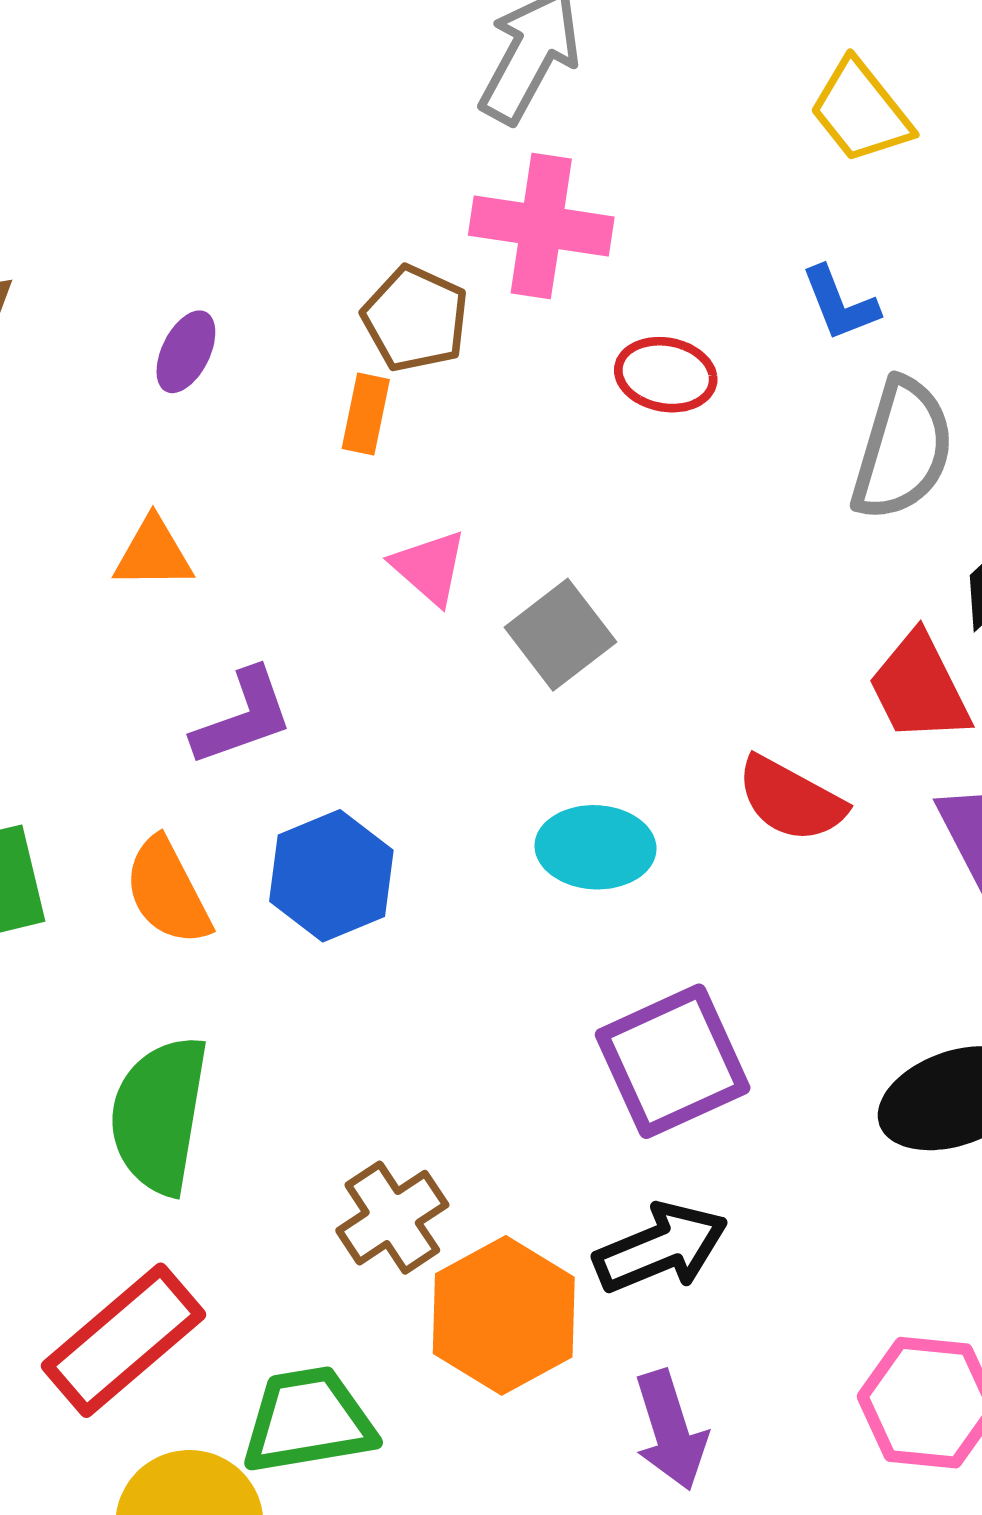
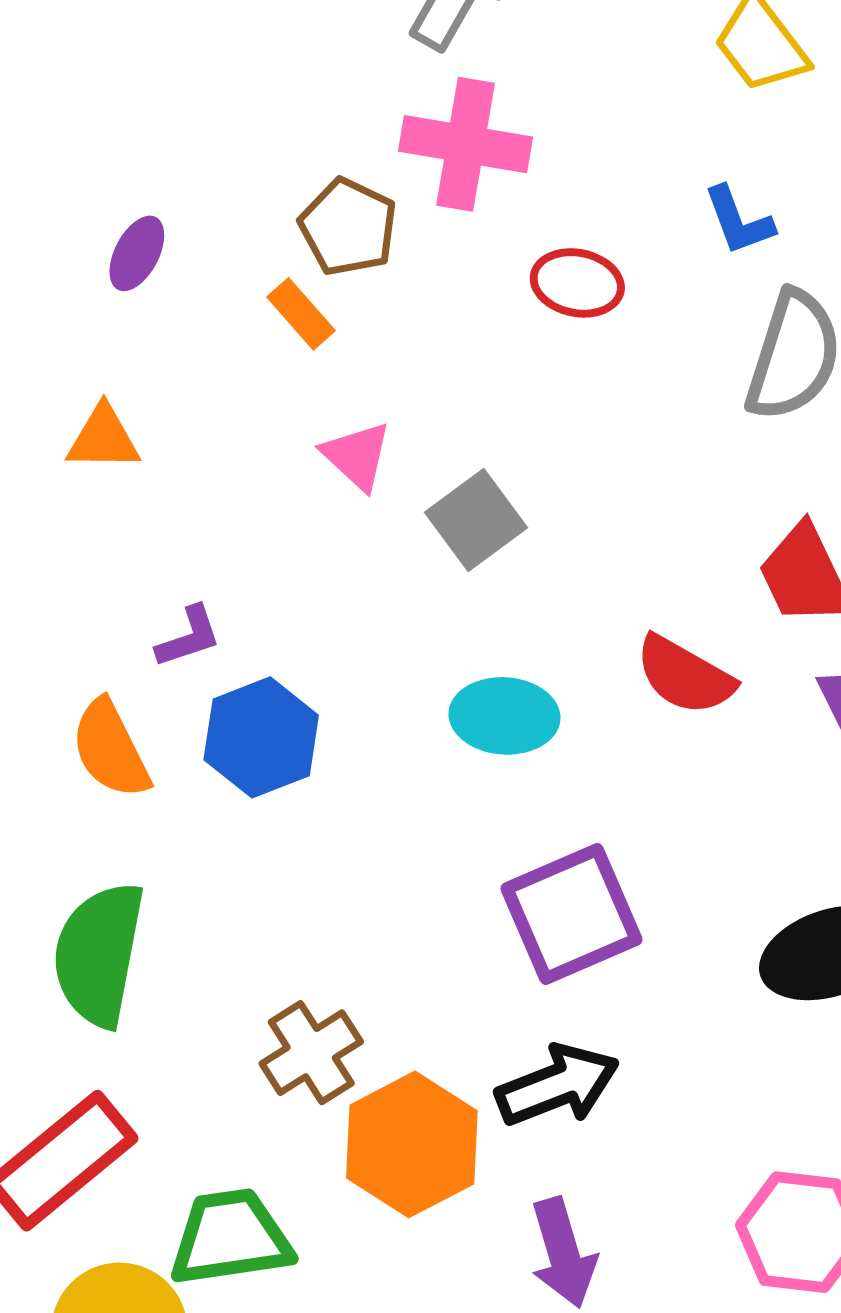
orange rectangle: (366, 414) -> (301, 314), turned -54
purple L-shape: (243, 717) -> (189, 637), moved, size x0.7

